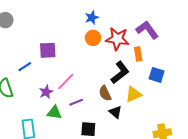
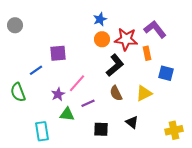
black L-shape: (120, 72) -> (115, 65), moved
black triangle: (115, 112) -> (132, 122), moved

